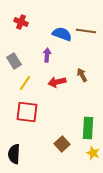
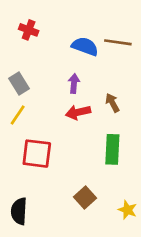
purple arrow: (47, 55) -> (74, 83), moved
yellow line: (25, 83) -> (18, 115), moved
green rectangle: (88, 128) -> (112, 149), moved

